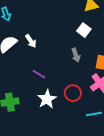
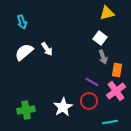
gray arrow: (76, 55) -> (103, 57), moved
purple line: (39, 74) -> (92, 82), moved

